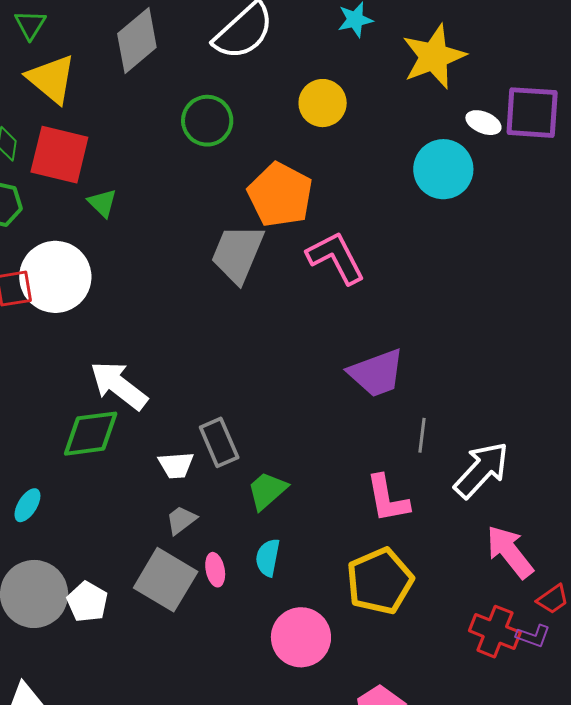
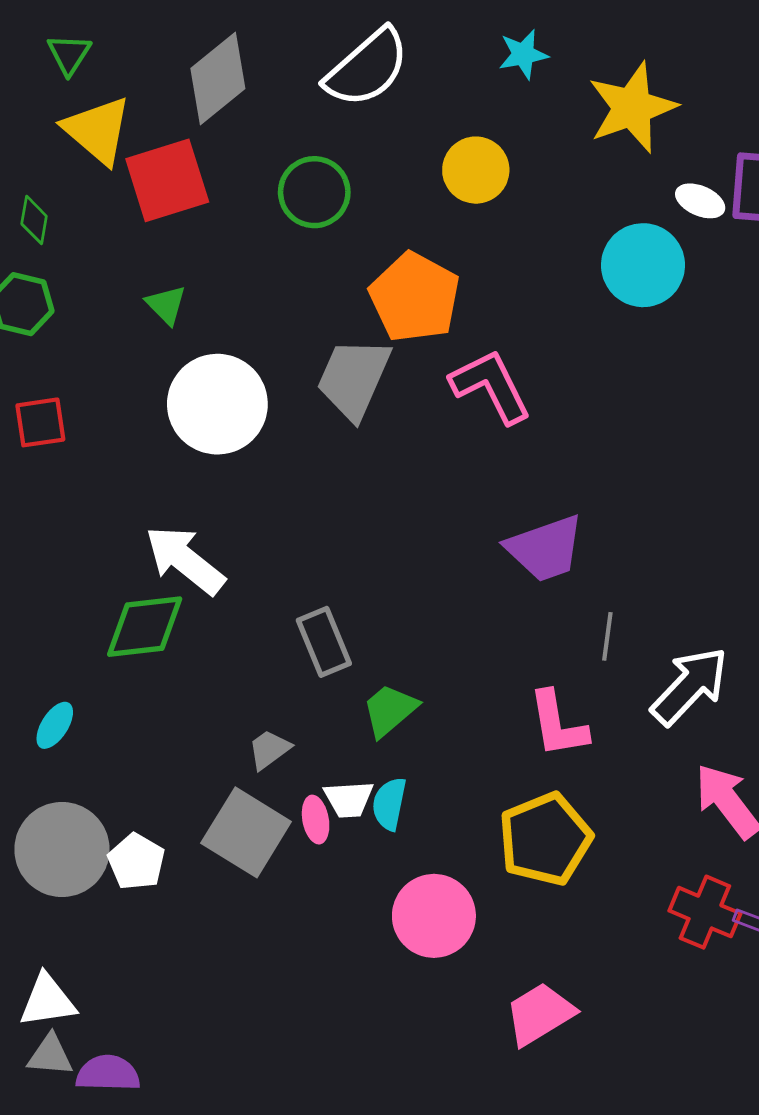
red square: (59, 155) -> (167, 180), moved, turned -32
white circle: (55, 277) -> (217, 404), moved
white trapezoid: (176, 465) -> (349, 799), moved

